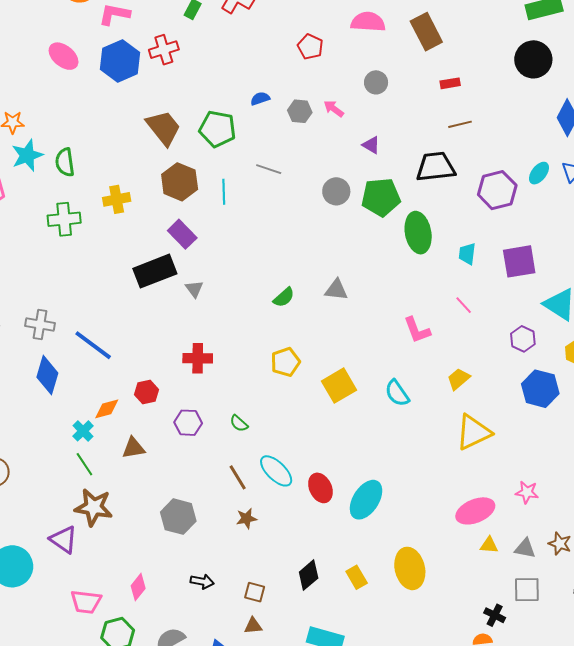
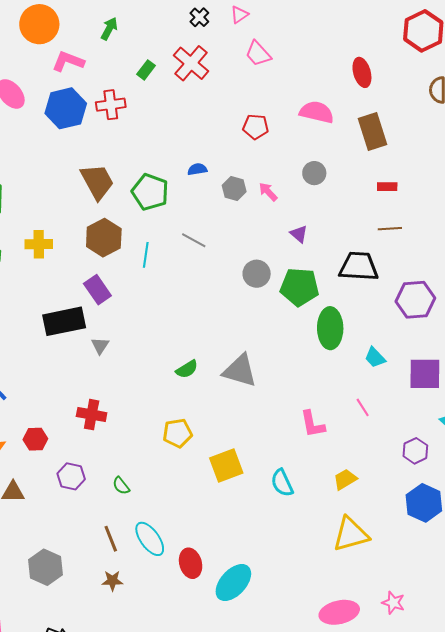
red pentagon: (310, 47) -> (256, 127), turned -30
cyan trapezoid: (467, 254) -> (375, 358), turned -60
gray triangle: (336, 290) -> (240, 371), size x1.5

